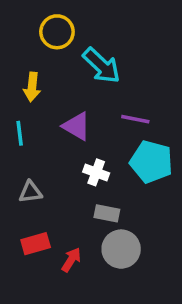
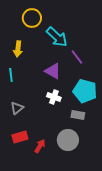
purple line: (135, 119) -> (77, 57), moved, turned 42
purple triangle: (77, 126) -> (53, 71), moved
gray triangle: (30, 192) -> (17, 108), turned -32
gray rectangle: (107, 213) -> (78, 115), moved

